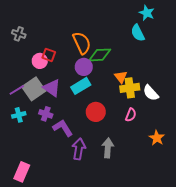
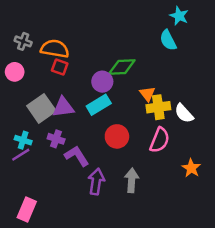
orange semicircle: (82, 43) -> (55, 49), moved, turned -55
pink circle: (40, 61) -> (15, 72), moved
purple triangle: (52, 88) -> (63, 107), turned -42
purple line: (17, 90) -> (21, 155), moved
cyan cross: (19, 115) -> (23, 140), turned 32
pink semicircle: (131, 115) -> (160, 140), size x1.5

